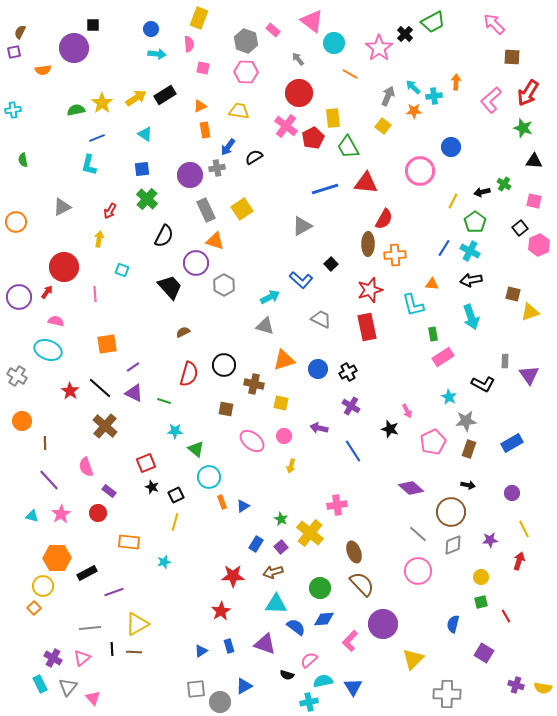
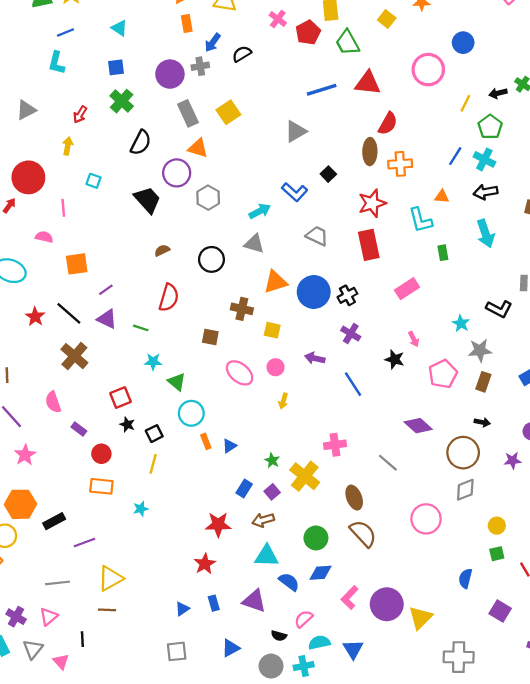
pink cross: (286, 126) -> (278, 19), size x0.7
pink semicircle: (56, 321) -> (44, 237), moved
pink rectangle: (443, 357) -> (407, 289), moved
black circle: (224, 365) -> (211, 259), moved
blue circle: (318, 369) -> (314, 292), size x1.5
red circle: (98, 513) -> (101, 454), moved
gray line: (418, 534) -> (388, 463), moved
purple star: (490, 540) -> (513, 460), moved
purple circle: (383, 624) -> (387, 604), moved
black line: (112, 649) -> (82, 639), moved
gray circle: (220, 702) -> (271, 666), moved

